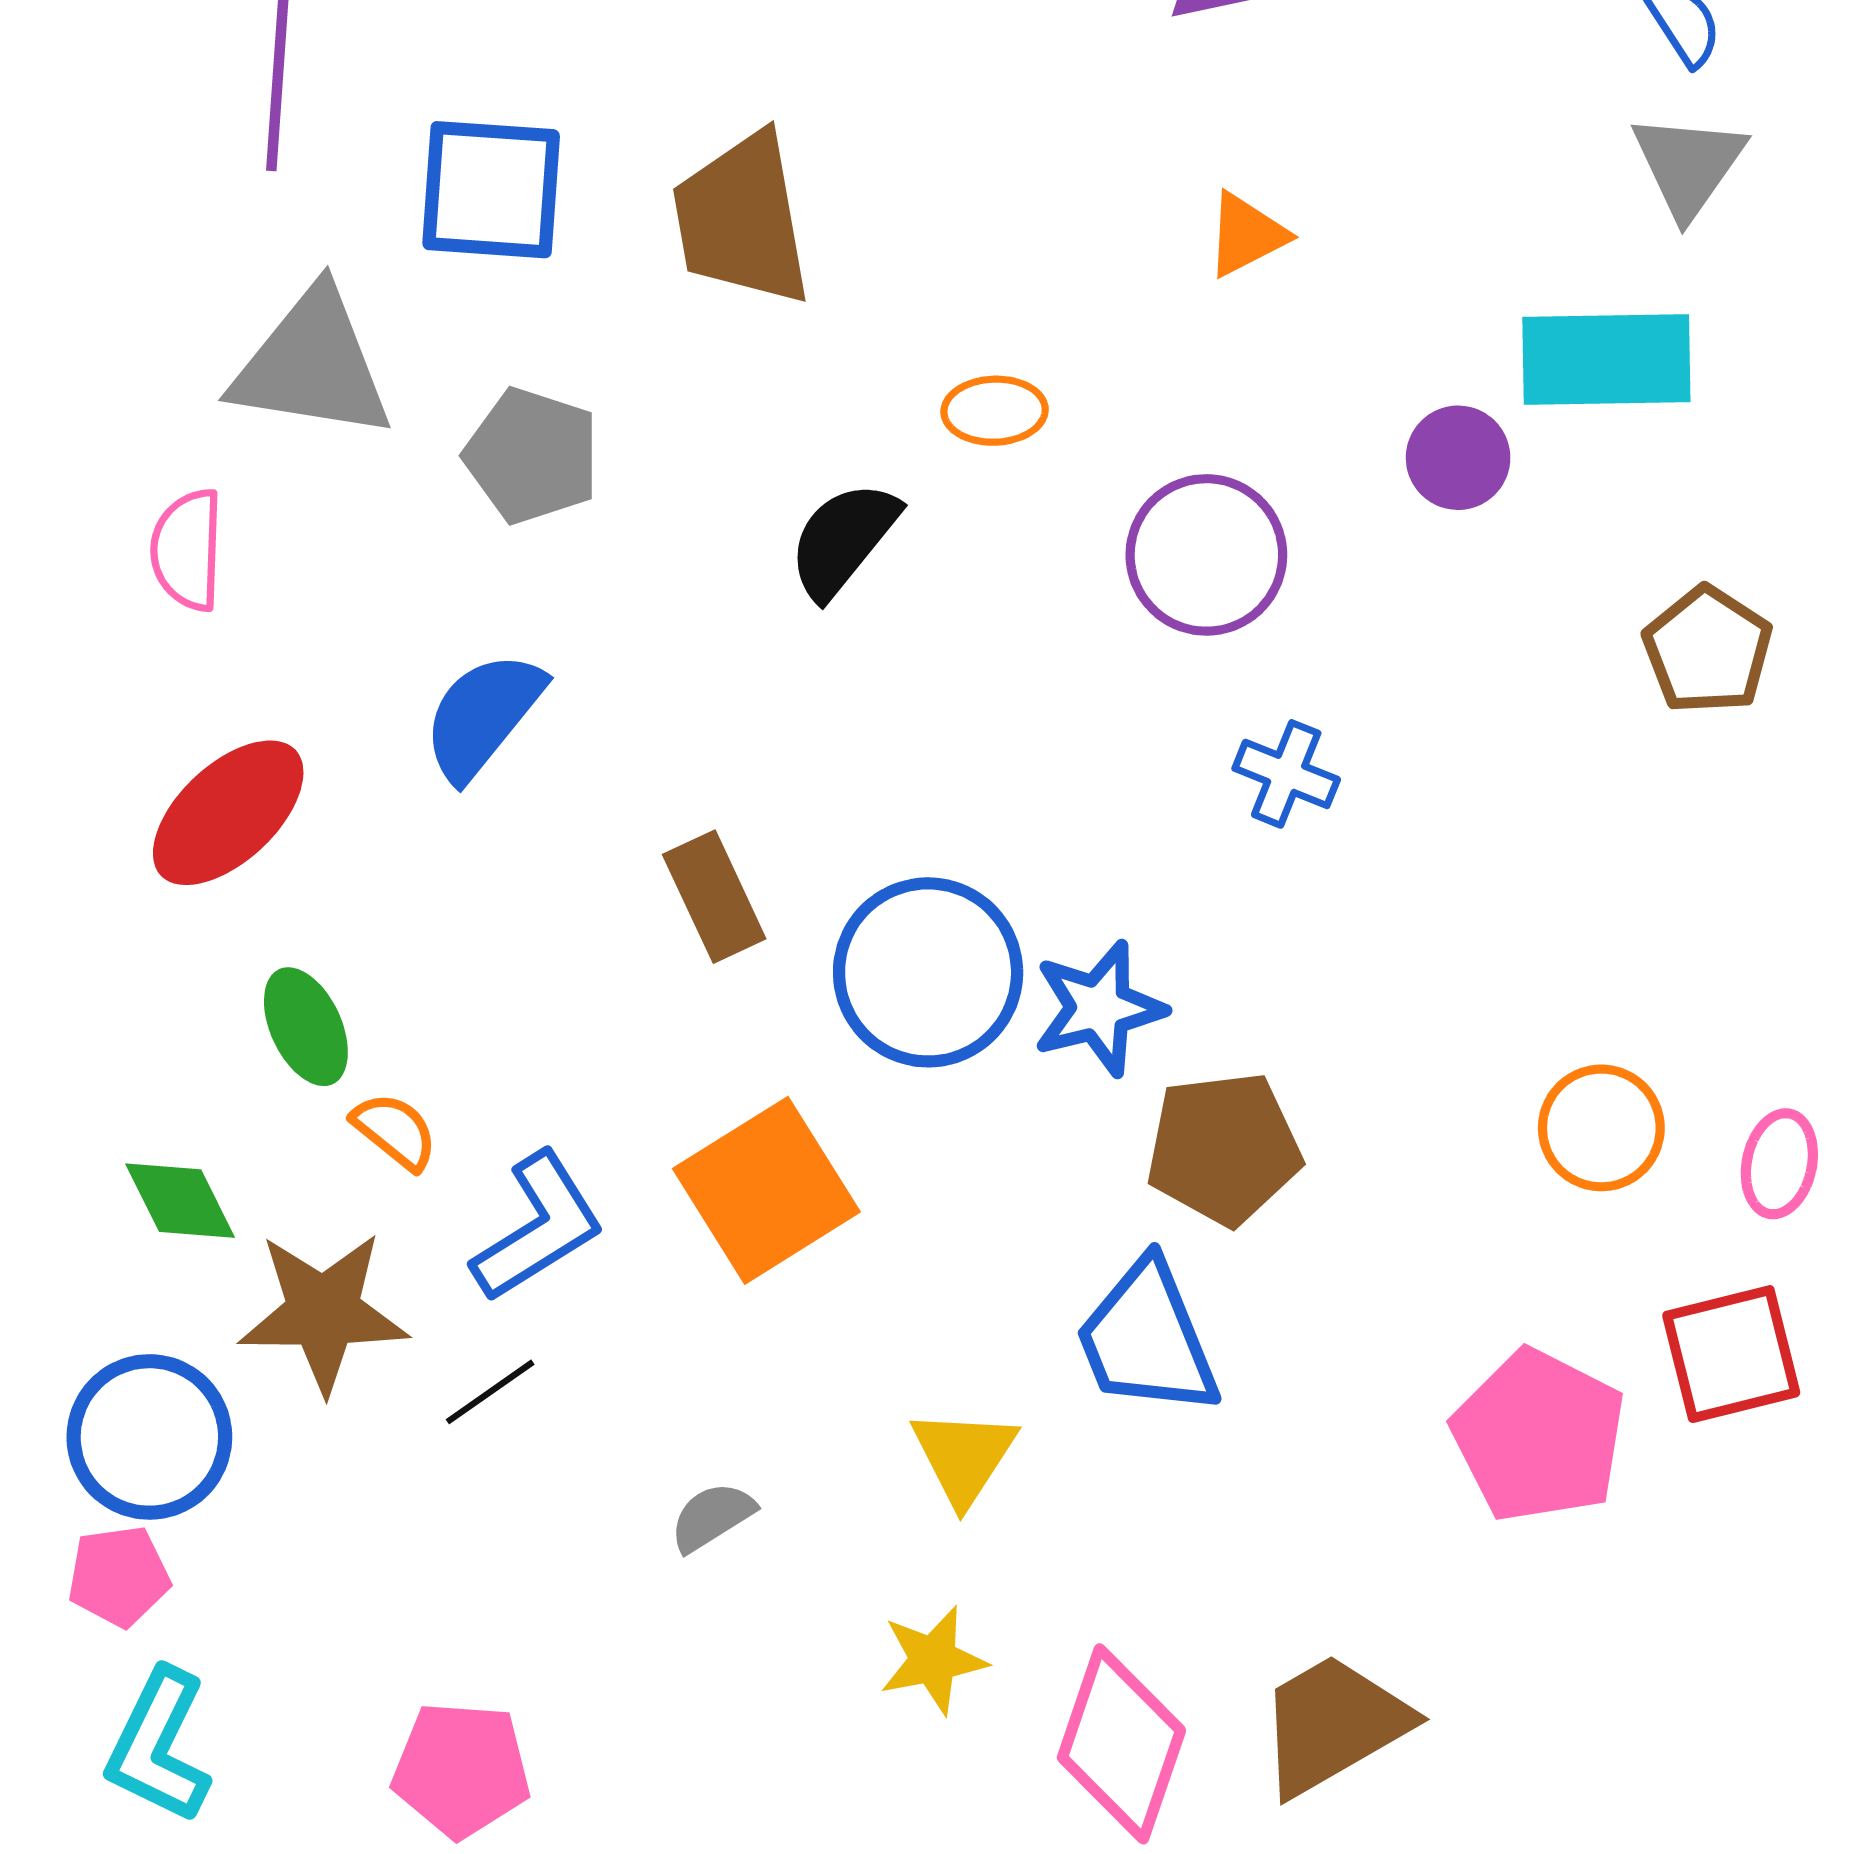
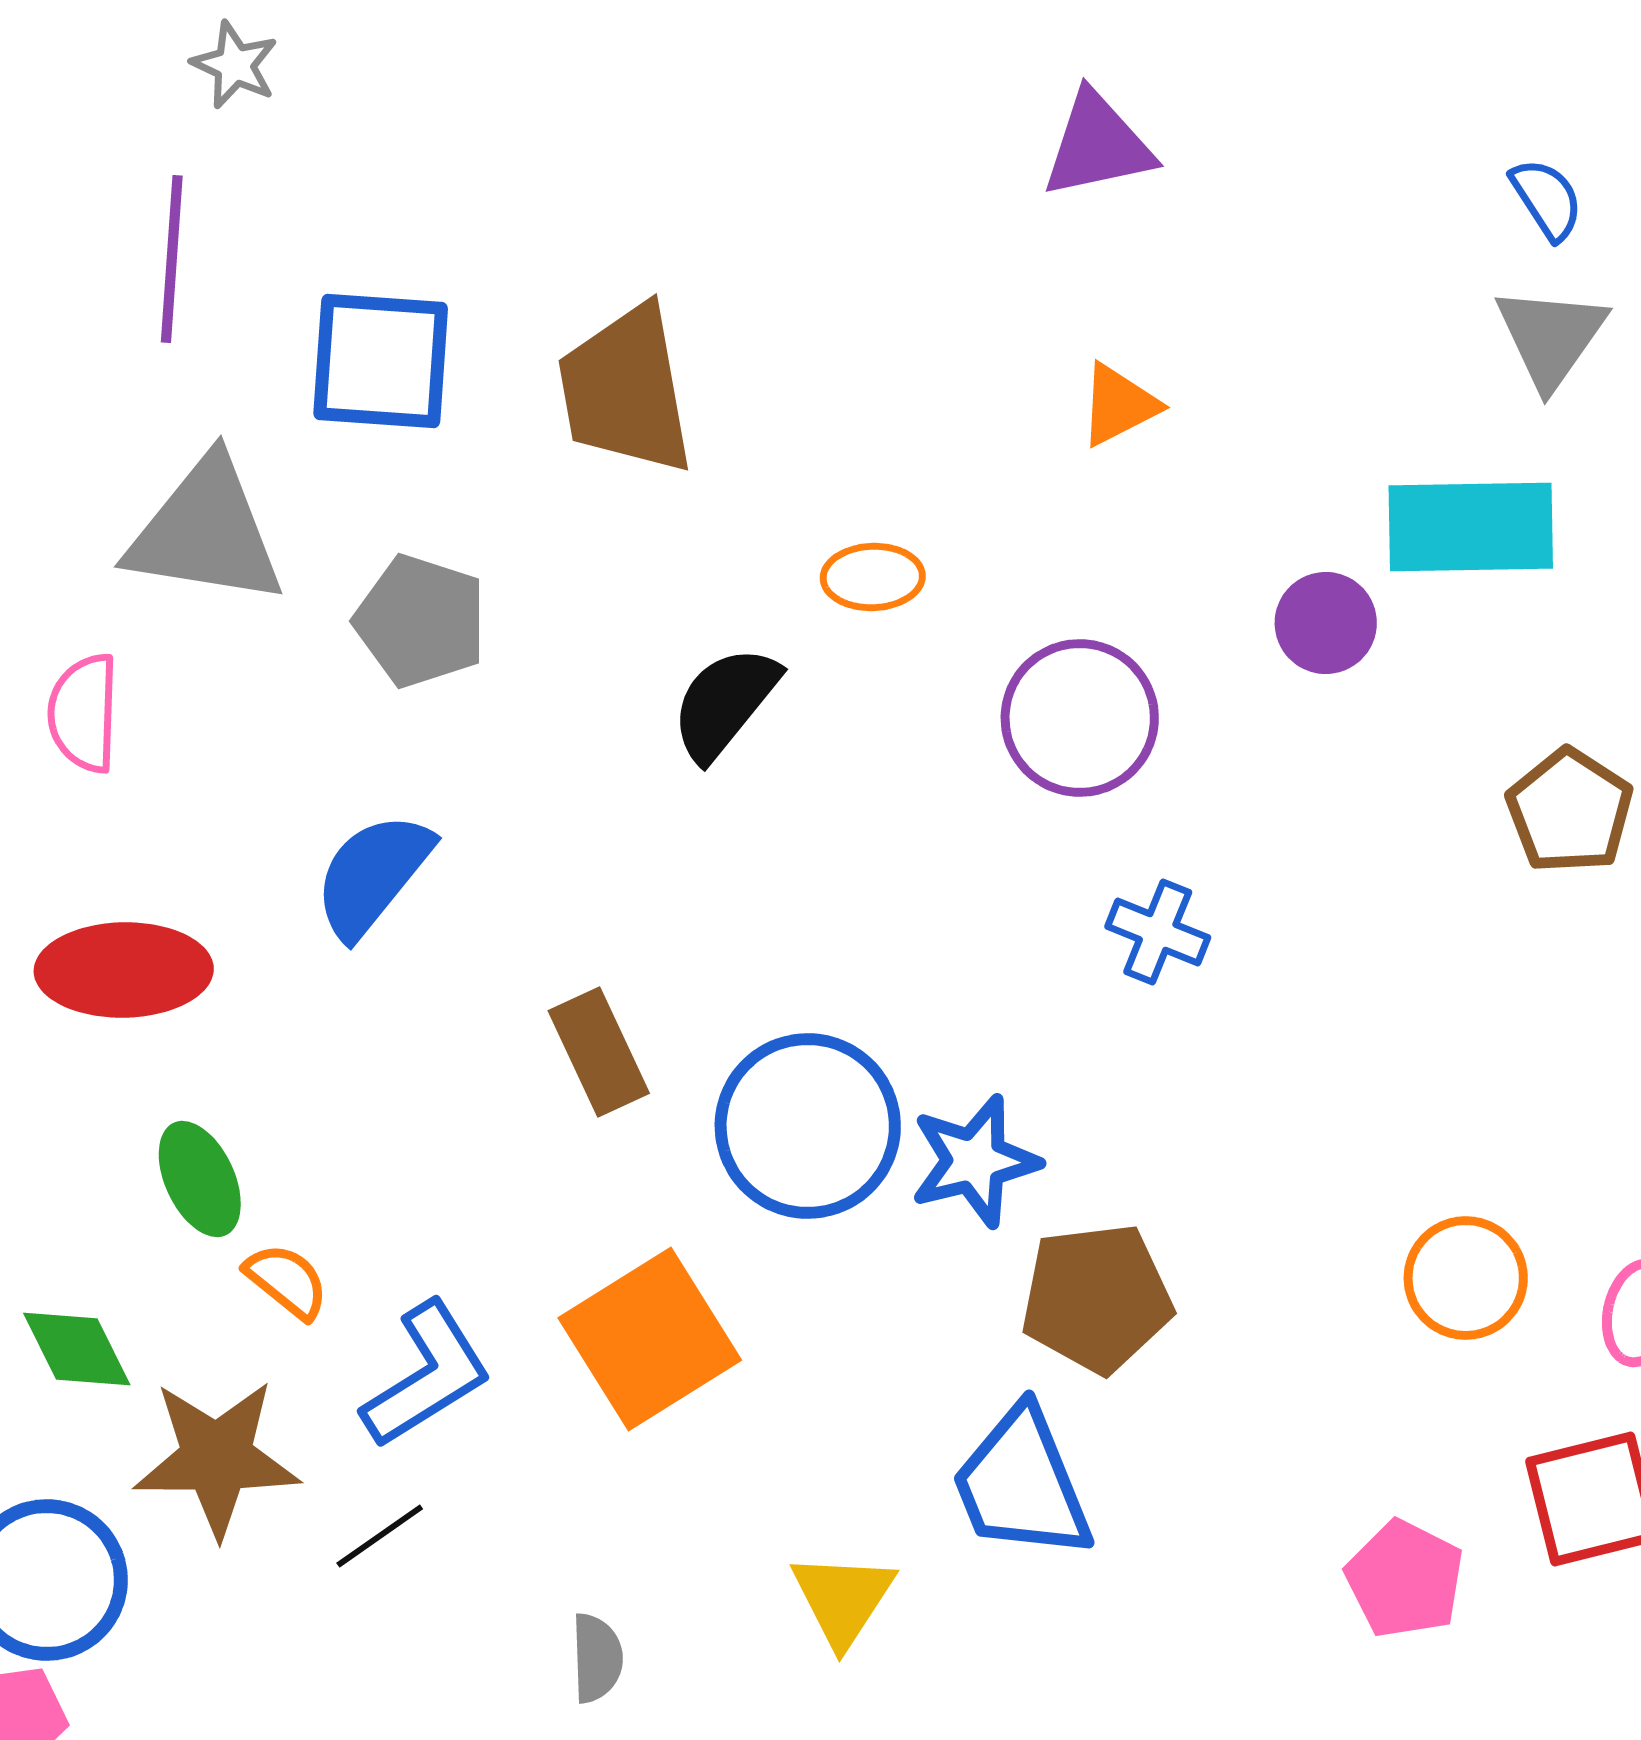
red ellipse: (228, 813) -> (124, 970), turned 42
pink pentagon: (1539, 1436) -> (1405, 1579), size x0.7
gray semicircle: (712, 1517) -> (597, 1658), turned 120

